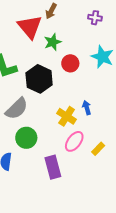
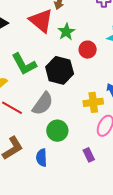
yellow cross: (67, 116) -> (93, 102), turned -30
purple rectangle: (53, 167) -> (89, 155), size x0.6

